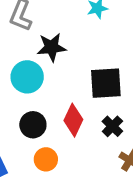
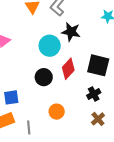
red diamond: (73, 120) -> (68, 69), moved
orange circle: (46, 159) -> (57, 112), moved

